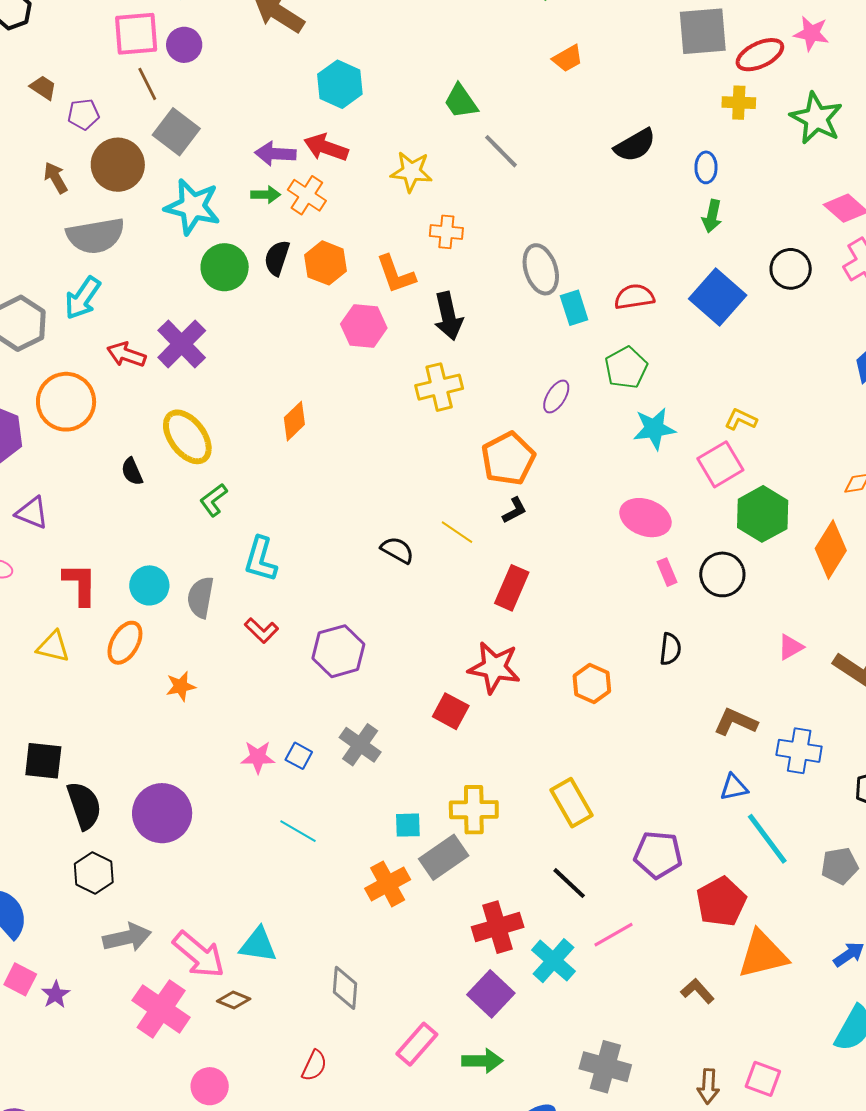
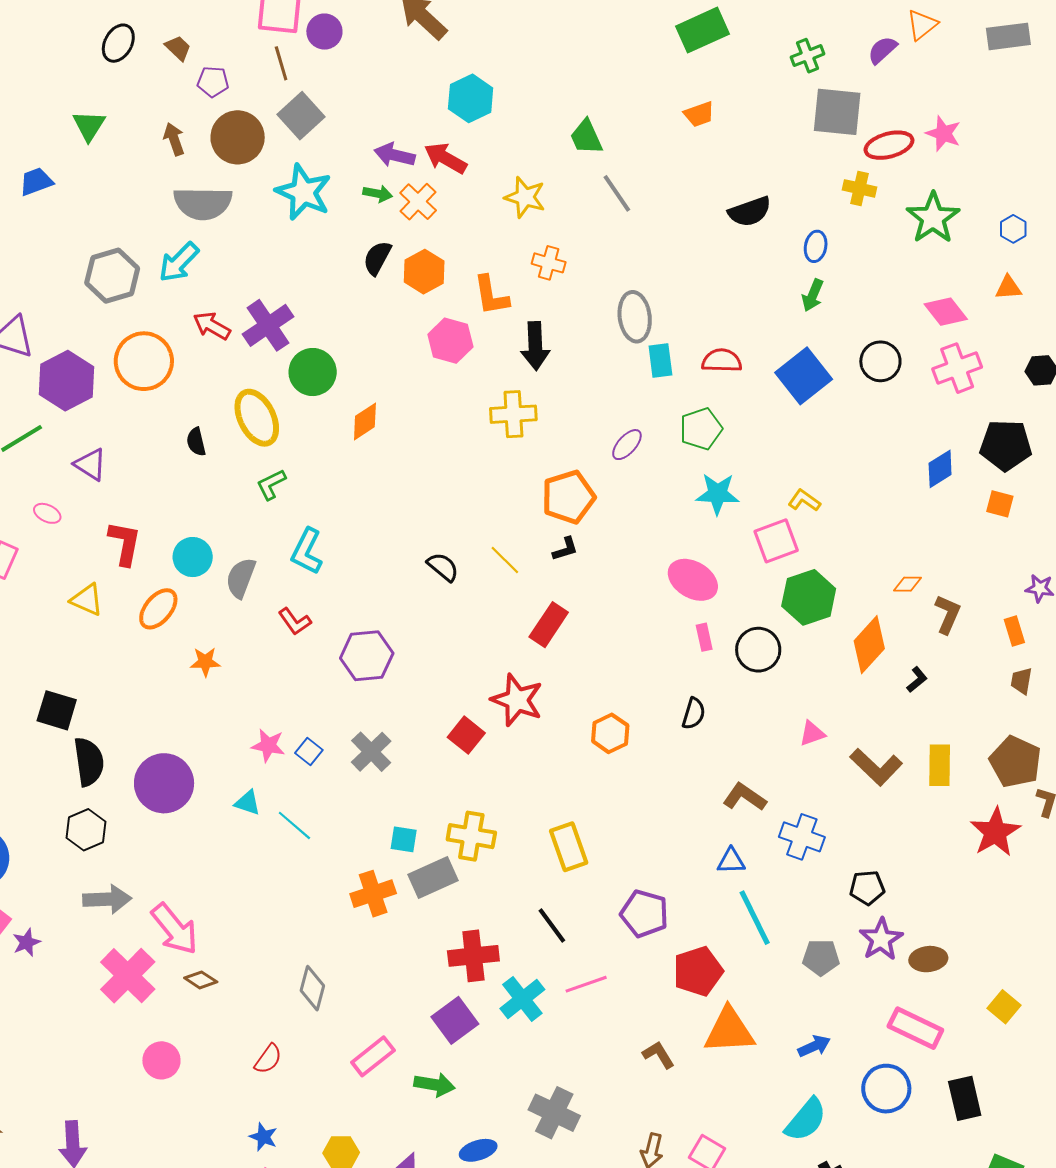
green circle: (225, 267) -> (313, 372), moved
cyan triangle: (258, 945) -> (248, 803), moved, size x0.7

